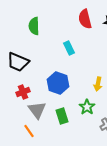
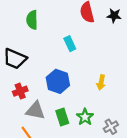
green star: (87, 107) -> (85, 117), moved
gray triangle: (37, 110) -> (35, 111), turned -42

